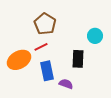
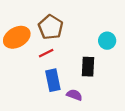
orange ellipse: (19, 60) -> (17, 37), moved

